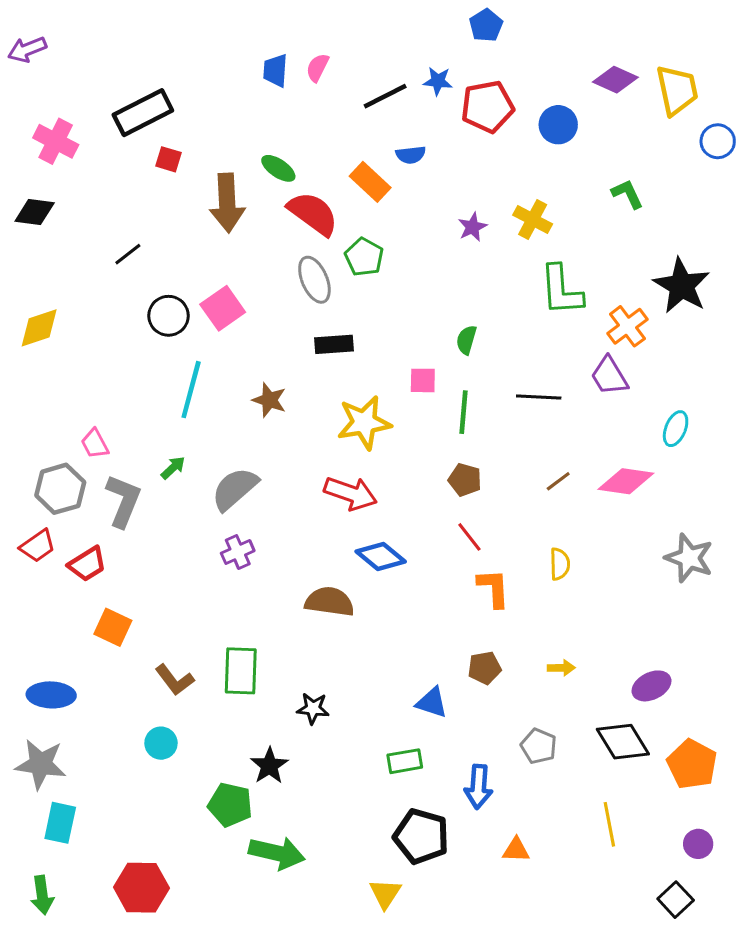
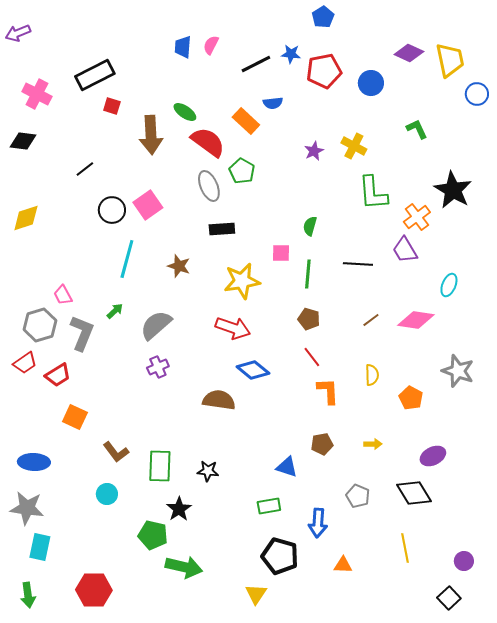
green rectangle: (241, 671) -> (160, 466), moved
orange pentagon: (692, 764) -> (411, 398), moved, size x0.7

